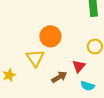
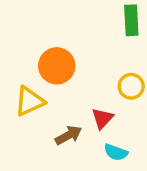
yellow triangle: (35, 58) -> (30, 101), turned 36

